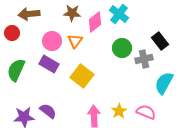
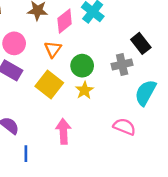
orange triangle: (75, 41) -> (53, 49), moved
green circle: (122, 48) -> (82, 66), moved
yellow star: (119, 111) -> (84, 90), moved

